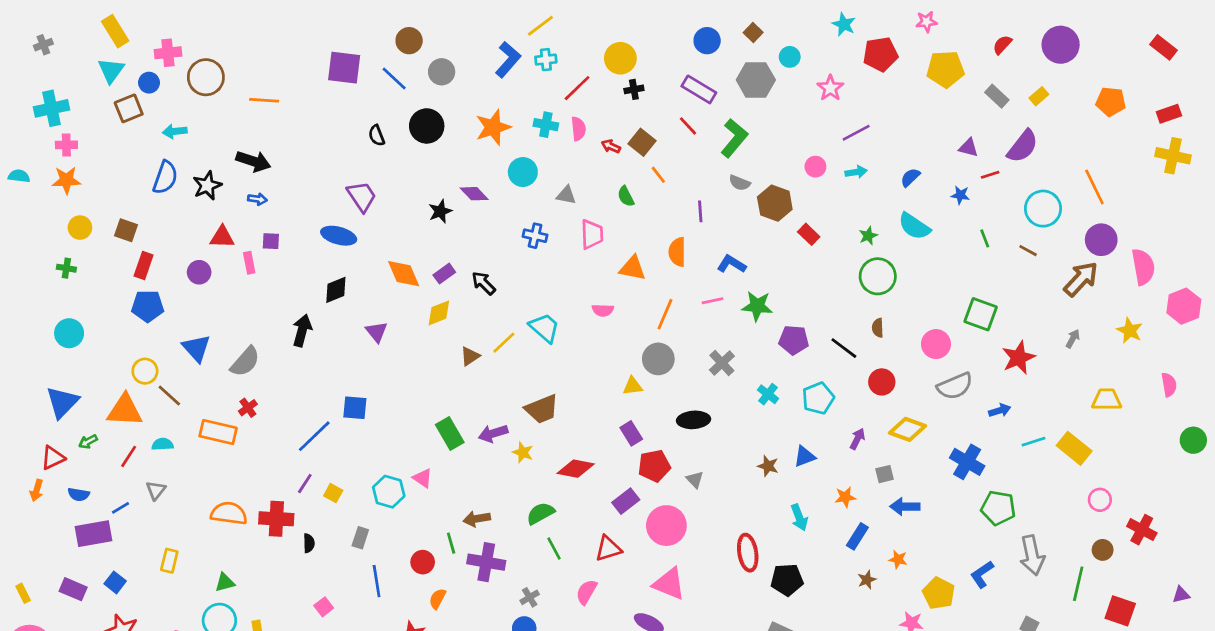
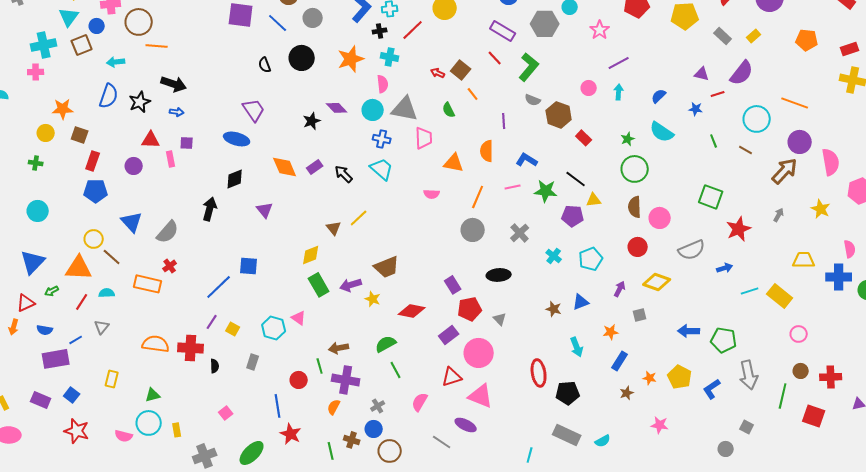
black cross: (634, 89) -> (380, 31), moved
orange line: (264, 100) -> (157, 46), moved
cyan cross: (51, 108) -> (44, 45), moved
pink semicircle: (578, 129) -> (383, 84), moved
cyan circle: (523, 172) -> (373, 110), moved
cyan arrow: (856, 172) -> (619, 92), turned -77
orange star: (66, 180) -> (63, 109), moved
orange line: (1094, 187) -> (795, 103), turned -44
gray triangle: (566, 195) -> (405, 109), size x1.8
yellow diamond: (439, 313) -> (311, 255), moved
cyan trapezoid: (545, 328) -> (382, 169), moved
brown semicircle: (878, 328) -> (635, 207), size x1.5
pink circle: (936, 344) -> (660, 218), moved
black line: (844, 348) -> (576, 179), moved
brown triangle: (470, 356) -> (334, 228), turned -35
yellow triangle: (633, 386) -> (594, 200), moved
blue cross: (967, 462) -> (839, 277), moved, turned -30
blue arrow: (905, 507) -> (689, 331), moved
red cross: (1142, 530) -> (831, 377), moved, turned -30
red triangle: (608, 549) -> (452, 377), moved
blue line: (377, 581) -> (278, 406), moved
yellow pentagon: (939, 593) -> (680, 377), moved
orange semicircle: (438, 599) -> (334, 407), moved

